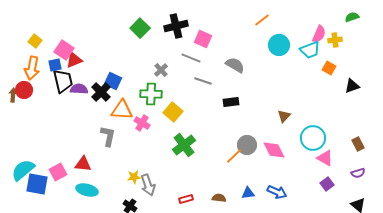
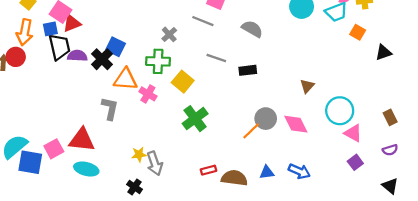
gray line: (203, 81) -> (216, 58), moved
red triangle: (83, 164) -> (82, 140), size x1.4
brown semicircle: (219, 198) -> (234, 178), size x1.6
red rectangle: (186, 199) -> (208, 170), moved

